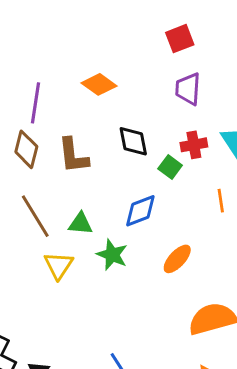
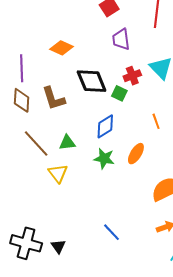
black diamond: (133, 141) -> (92, 81), size x1.4
orange line: (221, 201) -> (156, 121), moved
green star: (112, 255) -> (104, 158), moved

